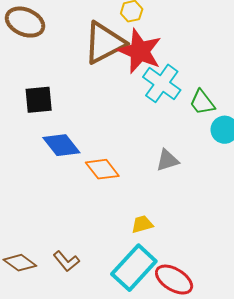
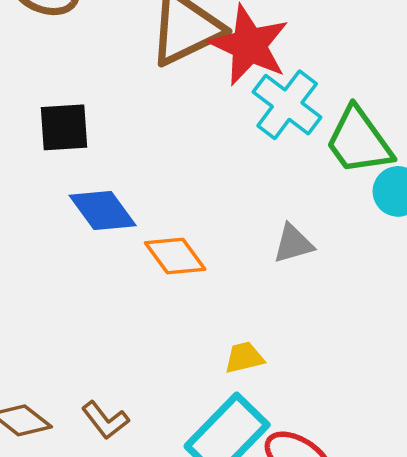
green trapezoid: (202, 102) -> (359, 141), size x1.5

